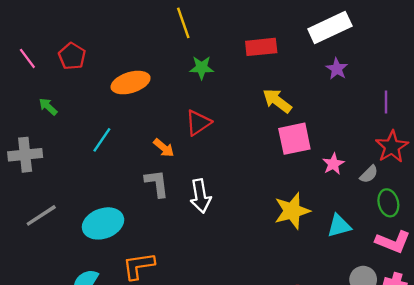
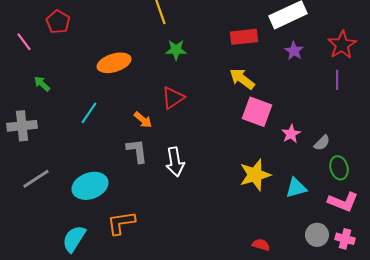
red rectangle: (261, 47) -> (244, 37), moved
red pentagon: (72, 56) -> (58, 22), moved
pink square: (294, 139) -> (257, 112), turned 32
red star: (392, 147) -> (342, 45), moved

